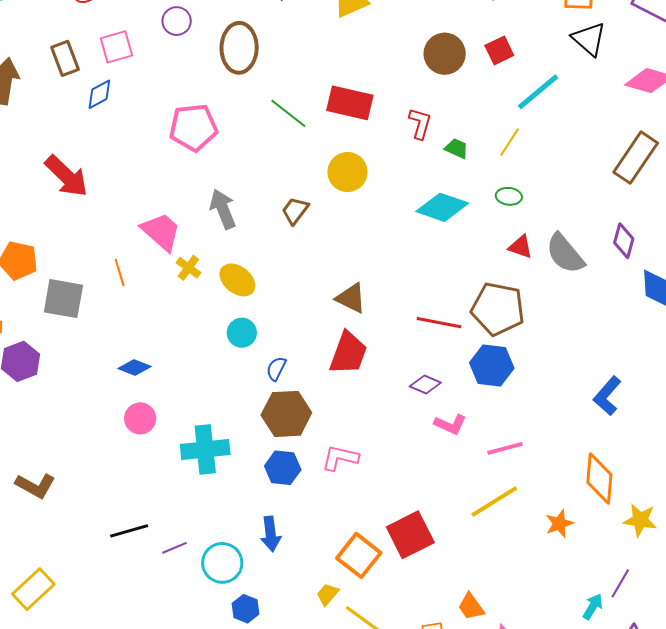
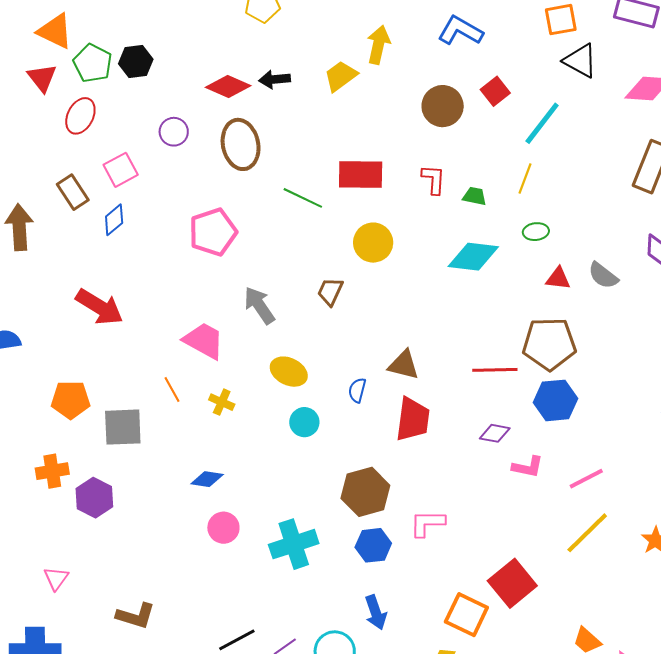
gray semicircle: (565, 254) -> (603, 275), size x0.7
yellow cross: (188, 268) -> (222, 402), moved
blue semicircle: (276, 369) -> (357, 390), moved

